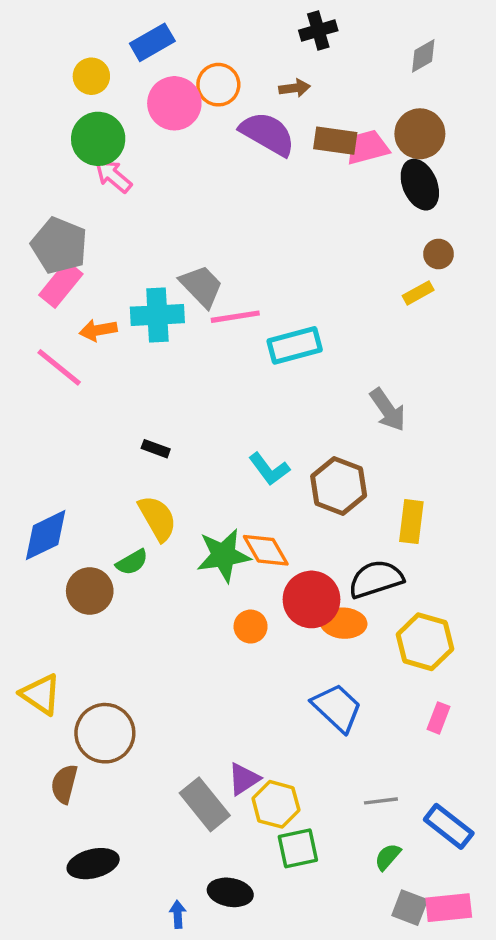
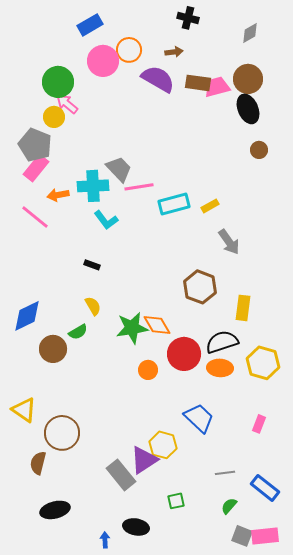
black cross: (318, 30) -> (188, 18), turned 30
yellow circle: (91, 76) -> (54, 117), moved
yellow rectangle: (418, 293) -> (210, 206), moved
cyan L-shape: (269, 469) -> (106, 220), moved
yellow semicircle: (157, 518) -> (93, 306), size x0.7
orange ellipse: (344, 623) -> (220, 368), moved
yellow hexagon: (425, 642) -> (263, 363), moved
purple triangle: (244, 779) -> (144, 460), size x1.4
yellow hexagon: (276, 804) -> (163, 445), moved
green square: (298, 848) -> (176, 501), size x0.7

